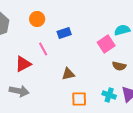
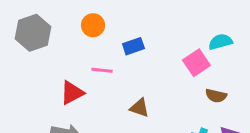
pink line: (43, 49) -> (102, 70), turned -56
brown triangle: (68, 74) -> (139, 108), turned 32

